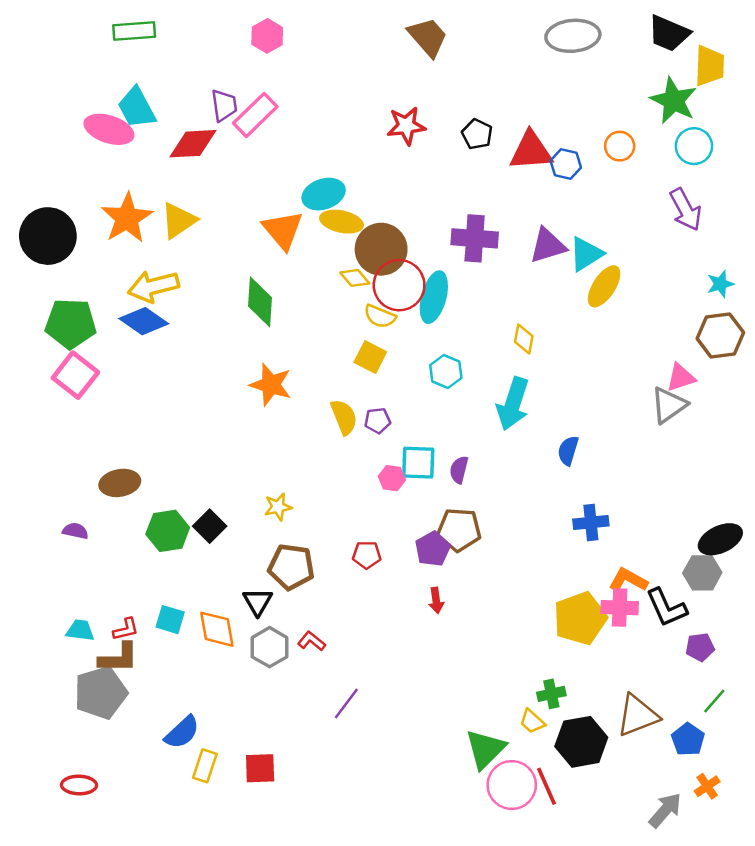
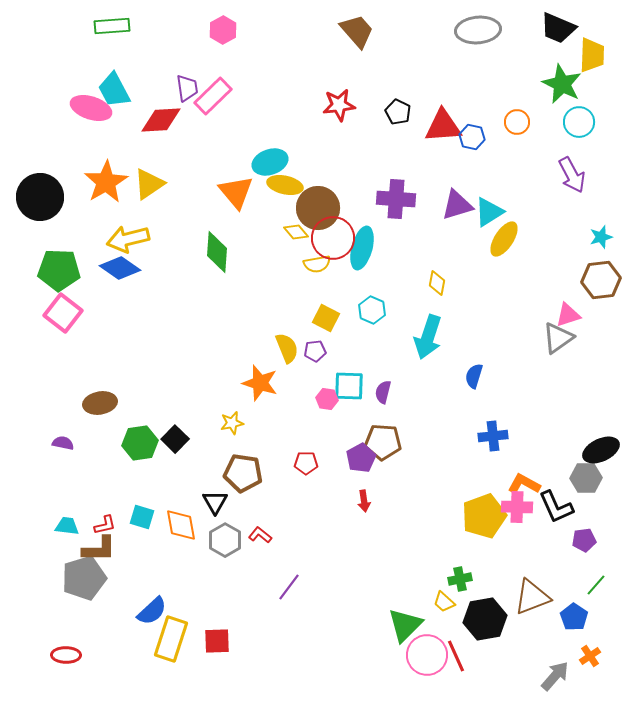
yellow semicircle: (380, 316) -> (317, 264), turned -32
yellow square: (370, 357) -> (326, 318), moved
orange star: (271, 385) -> (260, 383), moved
yellow rectangle: (205, 766) -> (171, 639), size x1.6

